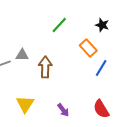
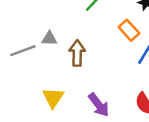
purple arrow: (63, 110) -> (99, 105), size x1.5

